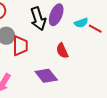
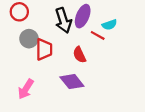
red line: (95, 29) -> (98, 35), moved
red semicircle: (62, 51) -> (79, 55), moved

